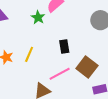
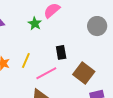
pink line: (60, 74) -> (46, 73), moved

